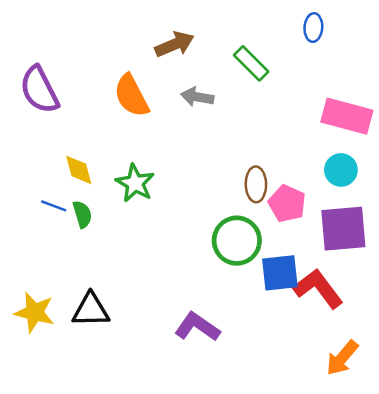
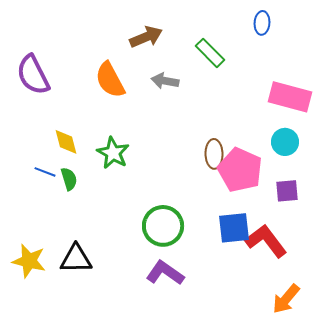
pink pentagon: (287, 203) -> (240, 170), size x1.4
purple square: (343, 229) -> (287, 191), size x0.6
green circle: (237, 241) -> (163, 226), moved

